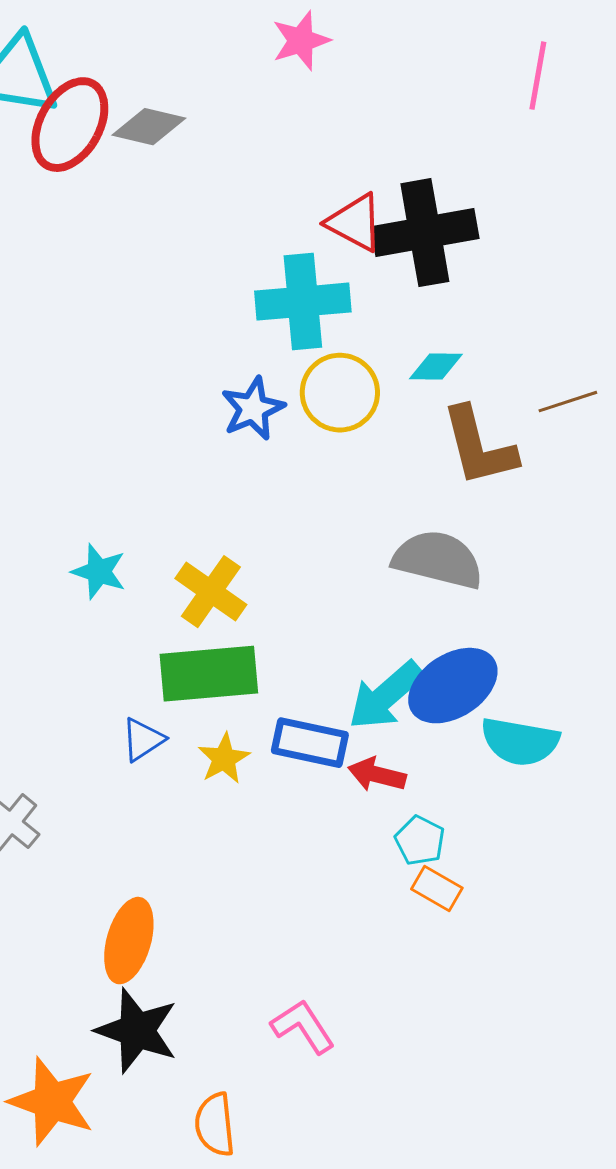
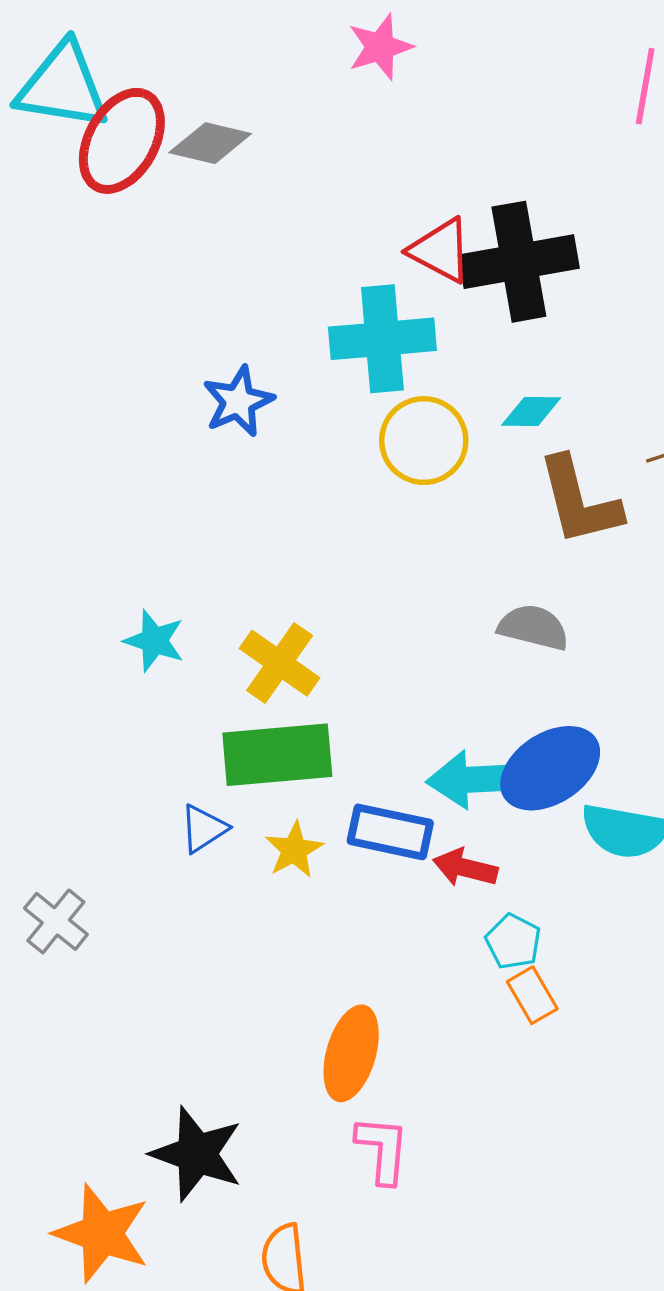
blue star: (253, 409) -> (238, 401), moved
gray semicircle: (438, 560) -> (533, 627), size x0.7
cyan arrow: (386, 696) -> (475, 779), turned 38
orange rectangle: (437, 889) -> (532, 995), turned 30
orange ellipse: (129, 941) -> (351, 1053), moved
pink L-shape: (303, 1027) -> (382, 1150), turned 38

